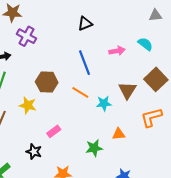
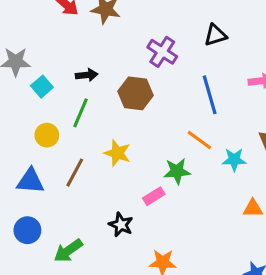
purple cross: (27, 36) -> (162, 52), moved
brown hexagon: (47, 82) -> (136, 93), moved
green star: (94, 148) -> (177, 171), moved

